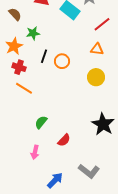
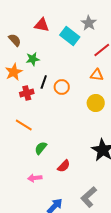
red cross: (19, 67) -> (27, 93), moved, turned -32
orange line: (24, 88) -> (24, 125), moved
pink arrow: (35, 152) -> (35, 178), turned 72
gray L-shape: (89, 171) -> (89, 197), turned 100

